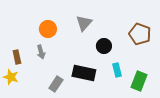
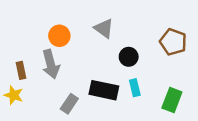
gray triangle: (84, 23) -> (104, 28), turned -36
gray arrow: (41, 52) -> (51, 64), size x1.6
cyan rectangle: (117, 70) -> (135, 88), moved

